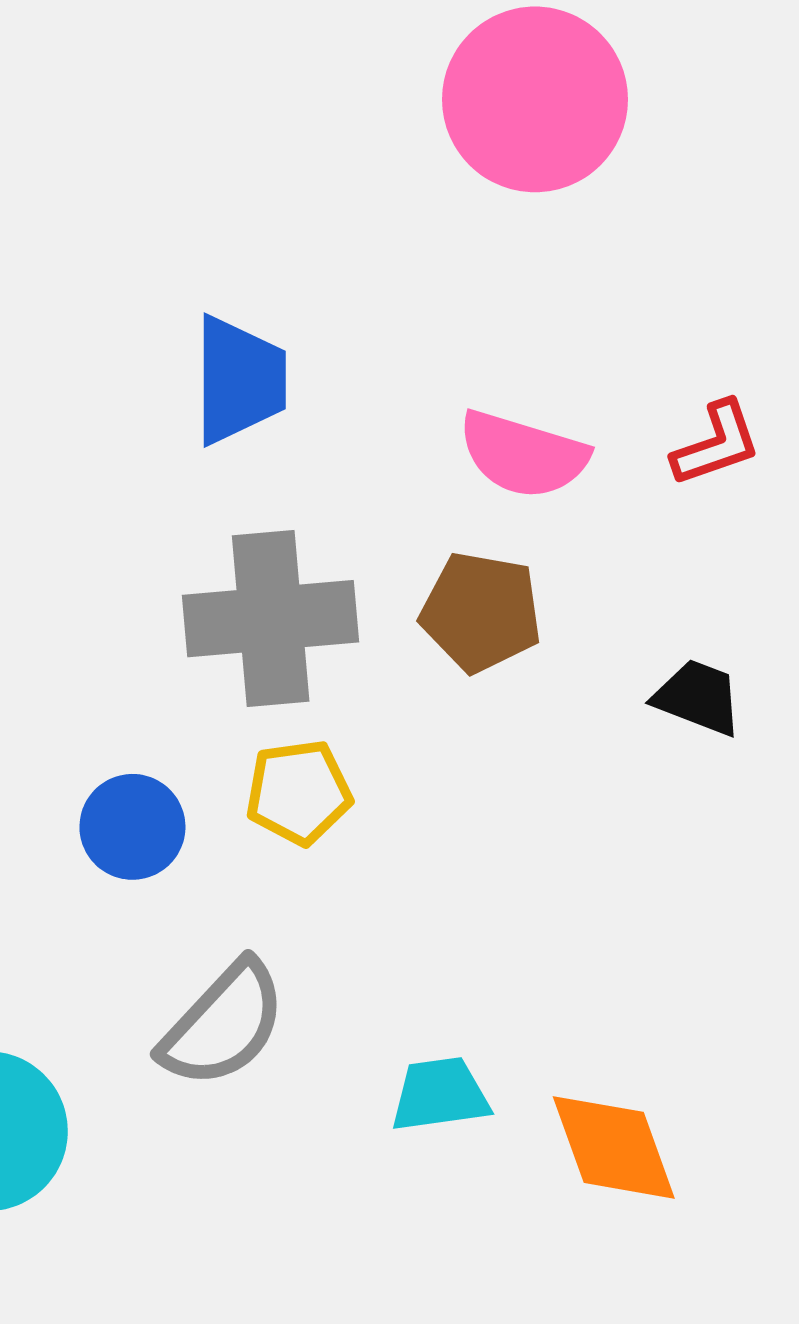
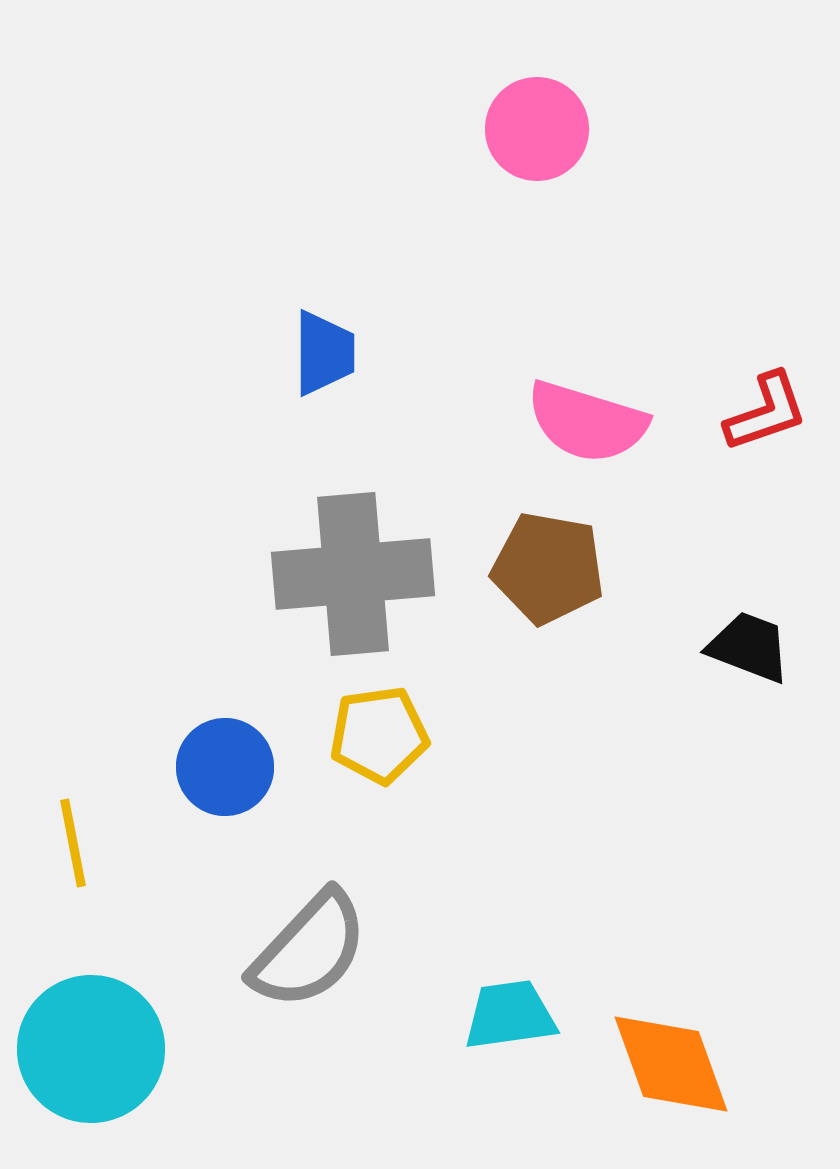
pink circle: (535, 99) -> (537, 129), moved, size x0.6
blue trapezoid: (239, 380) -> (324, 353), size x0.7

